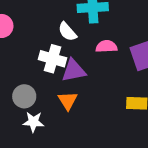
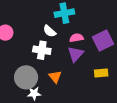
purple triangle: (74, 71) -> (76, 54), moved, turned -30
gray circle: (24, 96) -> (26, 77), size x1.5

